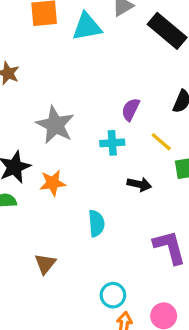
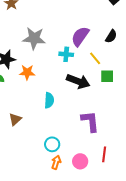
purple semicircle: (131, 109) -> (80, 36), size x1.5
gray star: (55, 125) -> (34, 38), turned -30
black arrow: (139, 184) -> (78, 81), size x1.6

